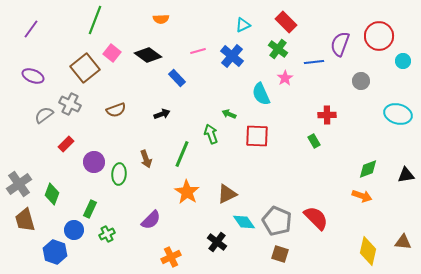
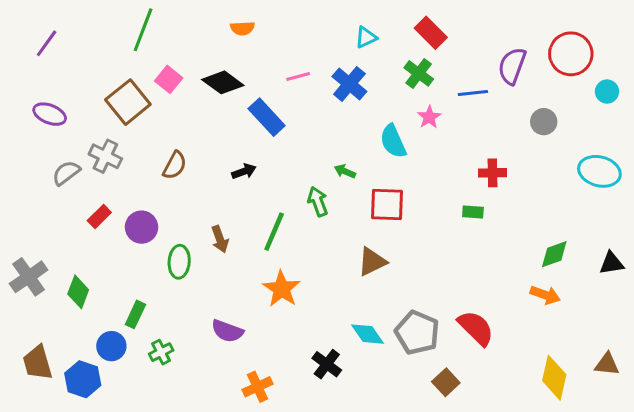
blue rectangle: (177, 78) -> (267, 117), size x1.4
brown semicircle: (116, 110) -> (175, 165), turned -42
green rectangle: (314, 141) -> (473, 212), turned -56
purple circle: (94, 162) -> (142, 227), moved
brown triangle: (227, 194) -> (372, 262), moved
brown trapezoid: (25, 220) -> (38, 363), moved
purple semicircle: (151, 220) -> (227, 331), turned 65
brown square: (280, 254) -> (446, 382), moved, turned 30

